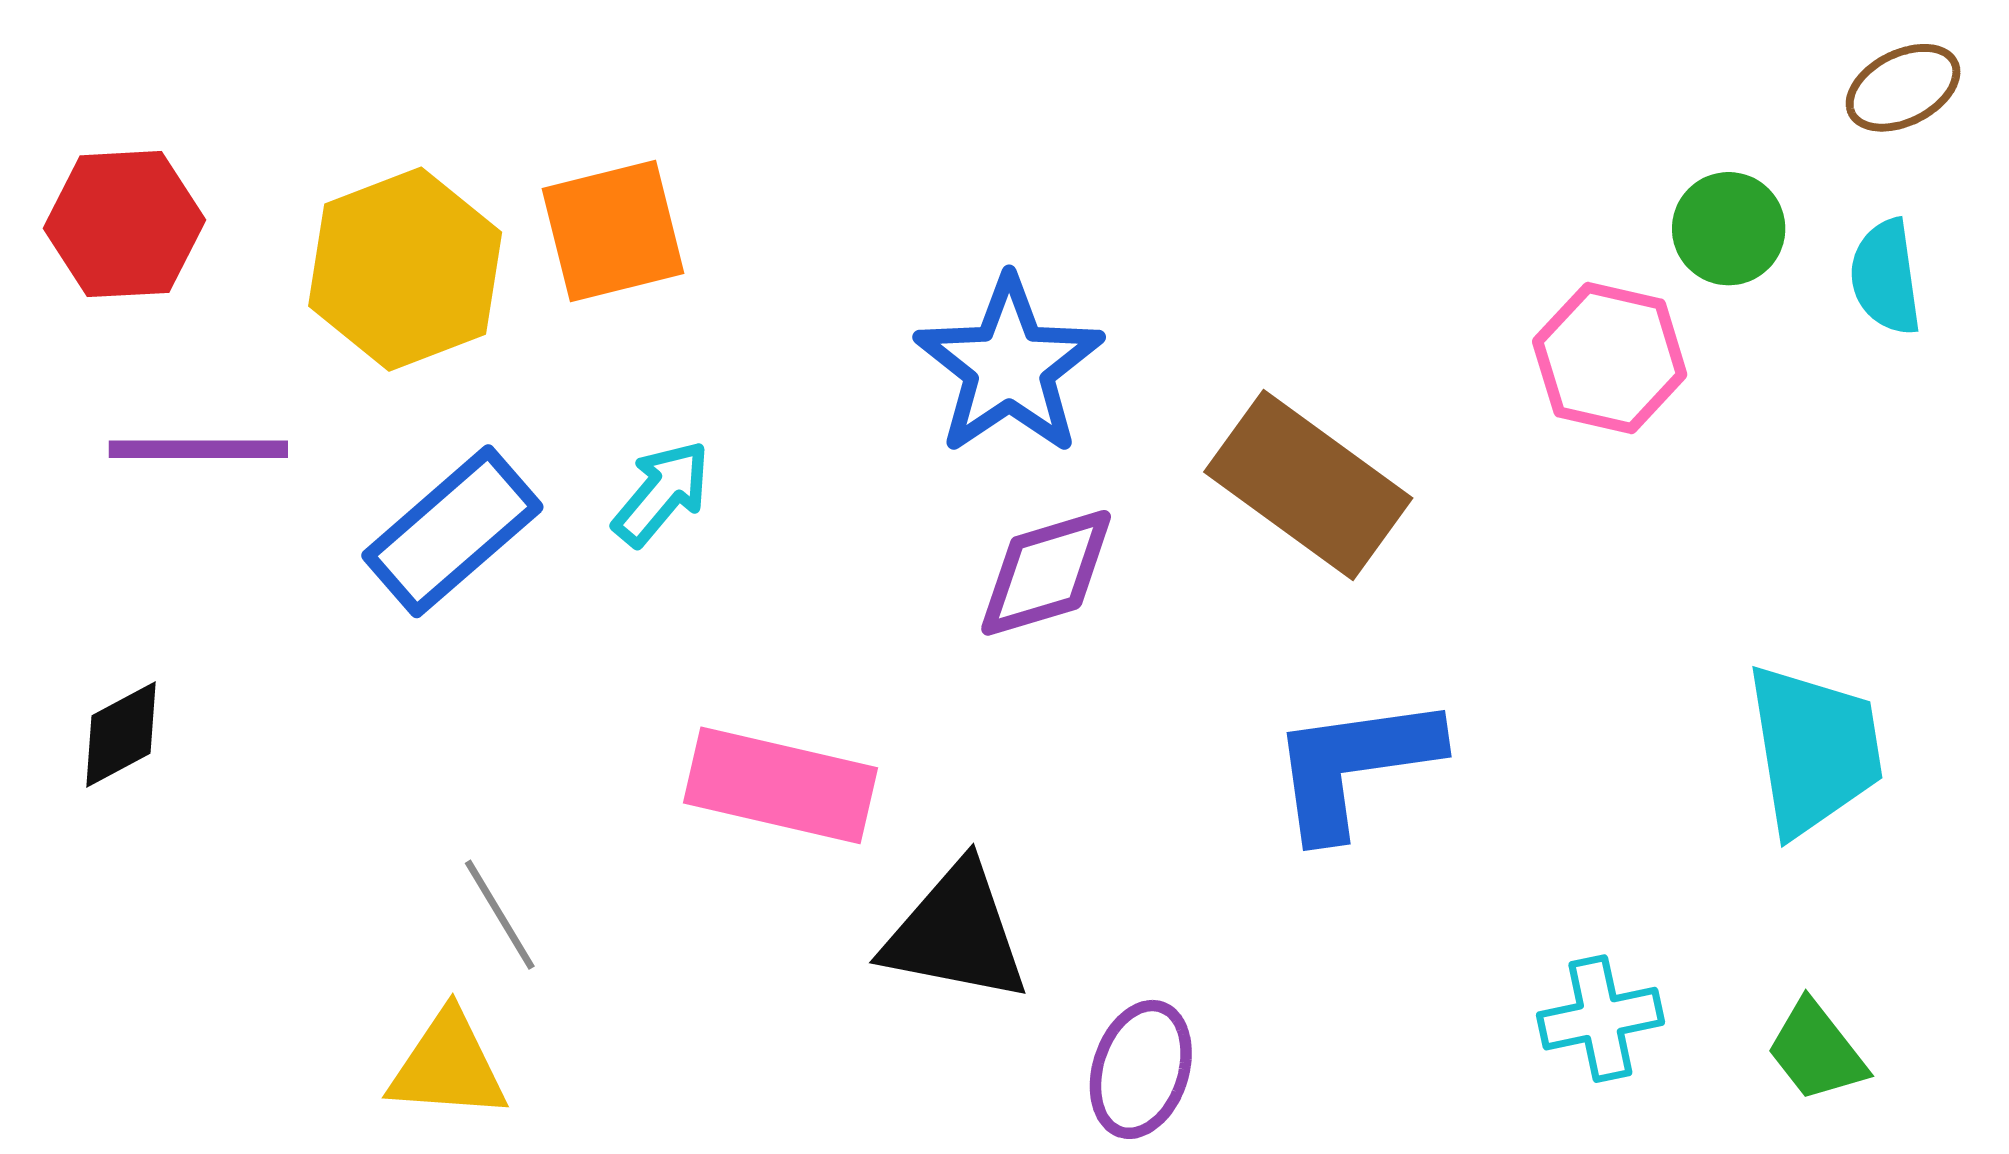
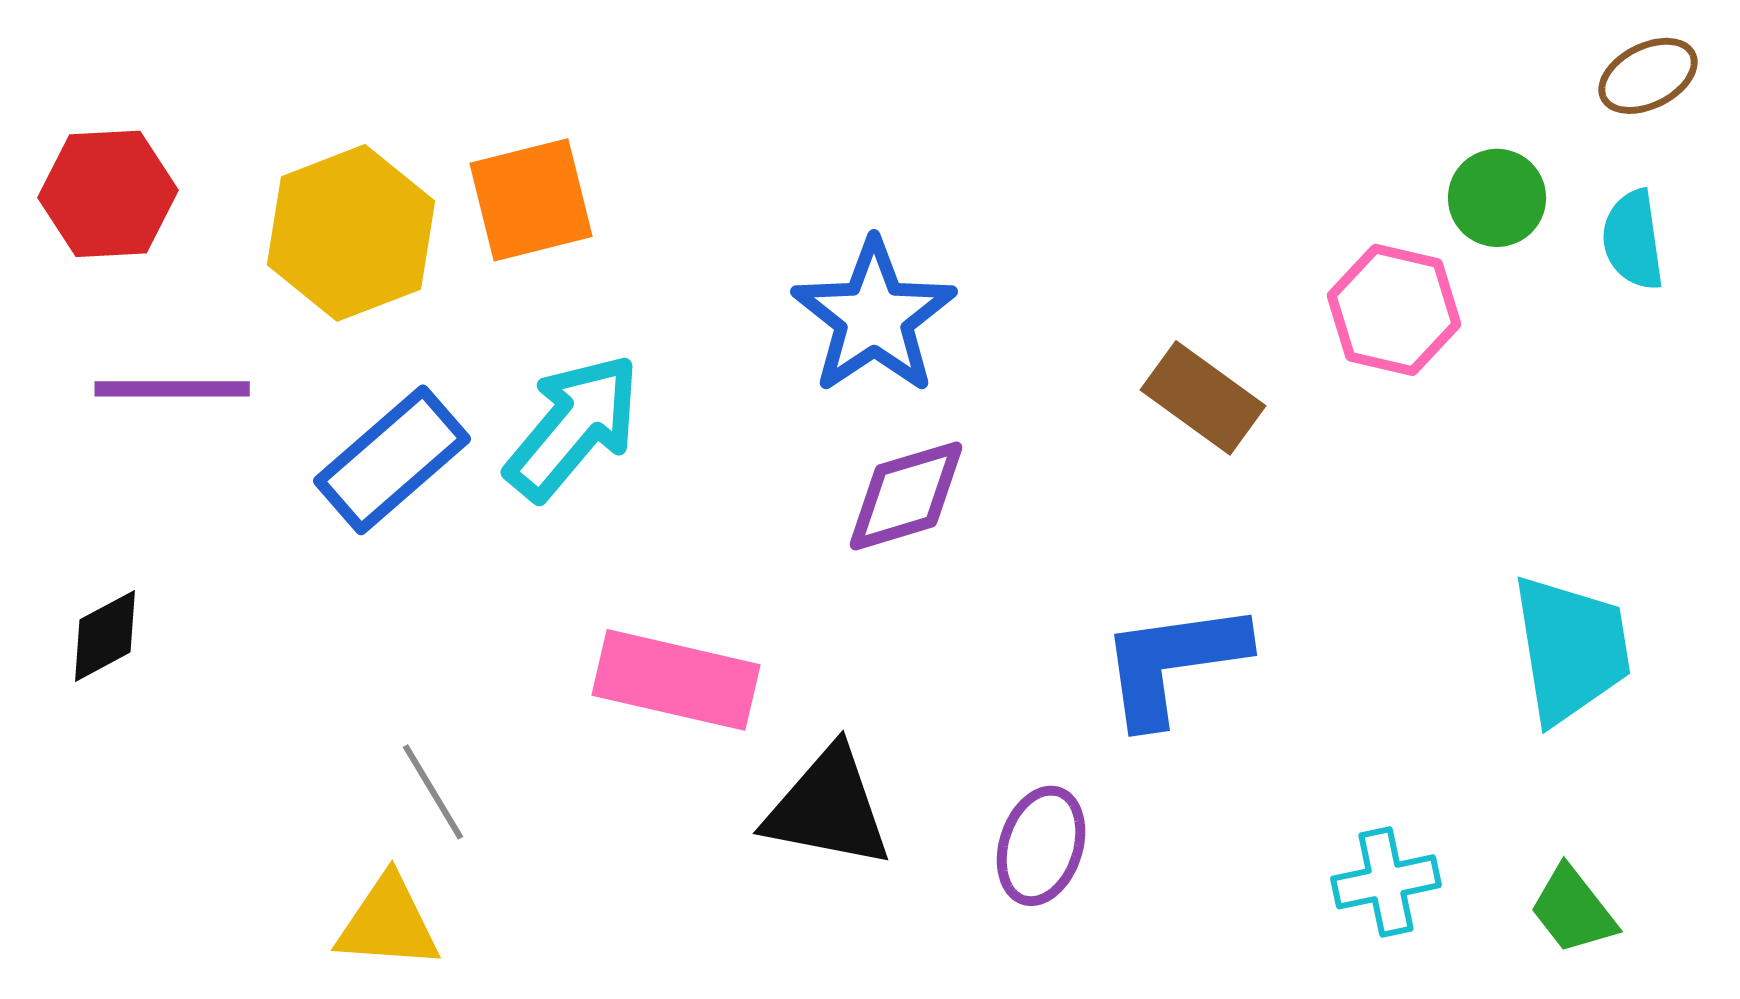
brown rectangle: (1308, 485) -> (1203, 398), moved, size x0.7
cyan arrow: (661, 493) -> (573, 427), size x1.6
purple ellipse: (1141, 1069) -> (1041, 846), moved

